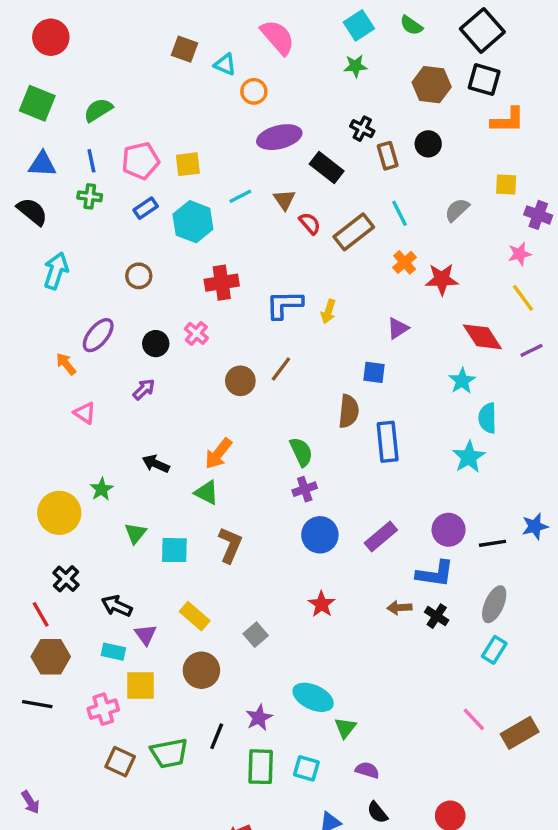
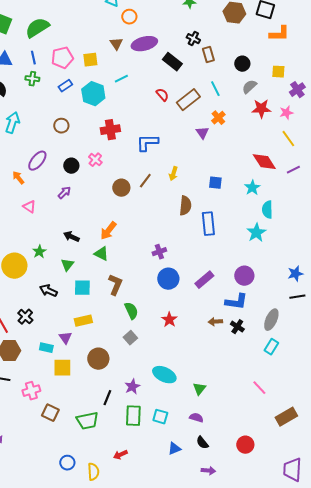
green semicircle: (98, 110) -> (37, 28), size x1.4
black circle: (428, 144) -> (242, 64), moved
brown triangle: (284, 200) -> (116, 44), moved
purple cross: (538, 215) -> (297, 90), turned 35
red star: (442, 279) -> (261, 109), moved
yellow arrow: (328, 311) -> (173, 174), moved
purple triangle: (398, 328) -> (202, 133), moved, turned -32
blue square: (374, 372) -> (215, 183), moved
green semicircle: (301, 452) -> (131, 311), moved
green triangle: (135, 533) -> (67, 265), moved
black line: (493, 543) -> (297, 297), moved
black cross: (66, 579) -> (25, 317), moved
black arrow: (117, 606) -> (48, 291), moved
yellow rectangle: (195, 616) -> (83, 321), moved, turned -54
pink cross: (103, 709) -> (31, 391), moved
green triangle: (345, 728) -> (199, 389), moved
brown rectangle: (520, 733) -> (286, 417), moved
green trapezoid: (169, 753) -> (87, 421), moved

